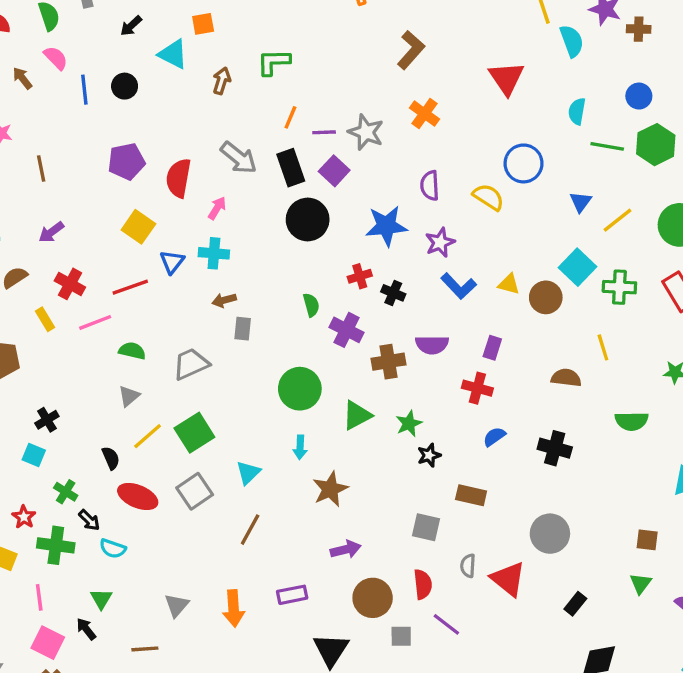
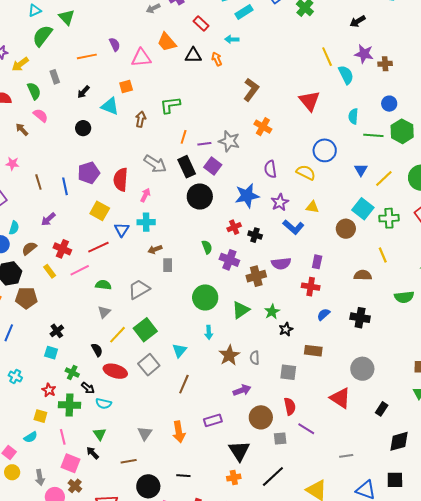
blue line: (84, 90) -> (65, 186), moved
yellow triangle: (509, 284) -> (312, 207), moved
gray semicircle: (468, 566) -> (255, 358), moved

